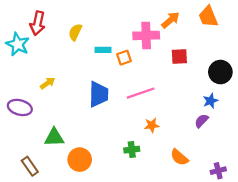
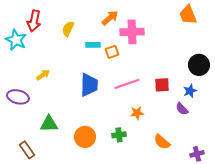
orange arrow: (171, 20) -> (110, 18), moved
red square: (179, 57) -> (162, 85), moved
purple semicircle: (202, 121) -> (182, 109), turned -88
orange circle: (80, 160) -> (85, 137), moved

